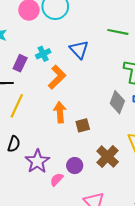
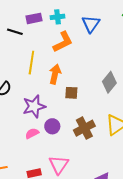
purple rectangle: (20, 63) -> (34, 18), turned 35
yellow line: (17, 106) -> (31, 63), moved, turned -35
purple star: (37, 161) -> (34, 106), moved

